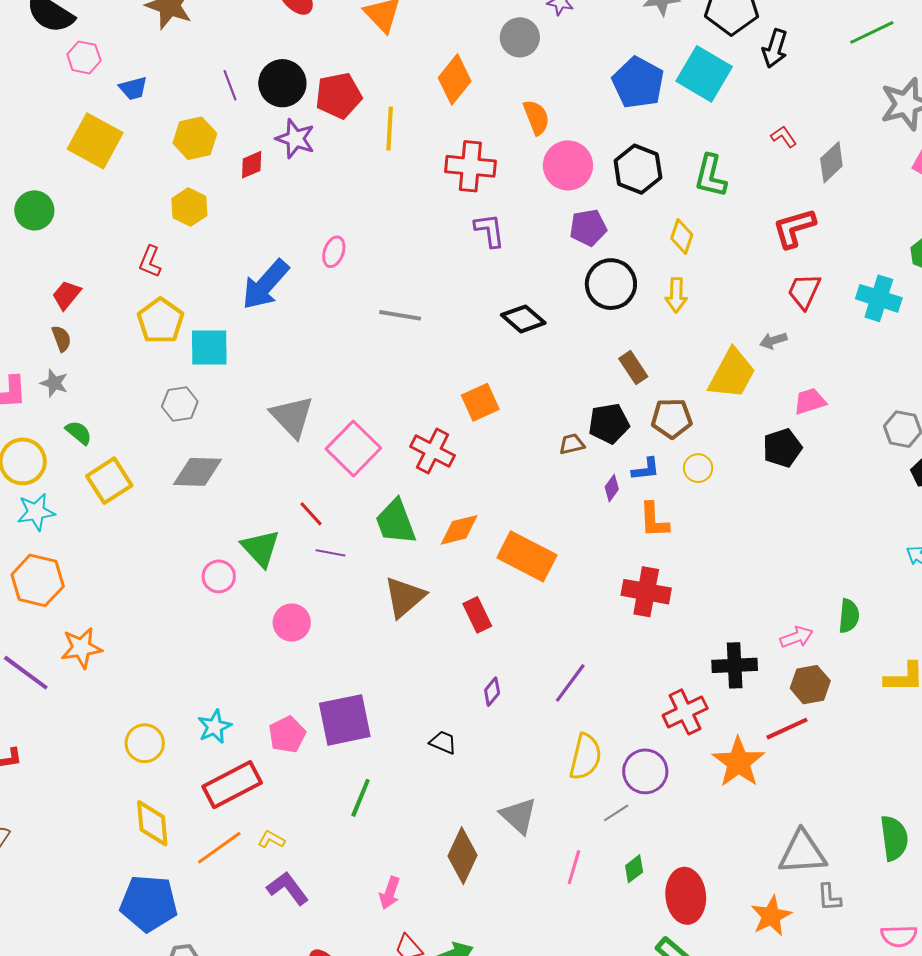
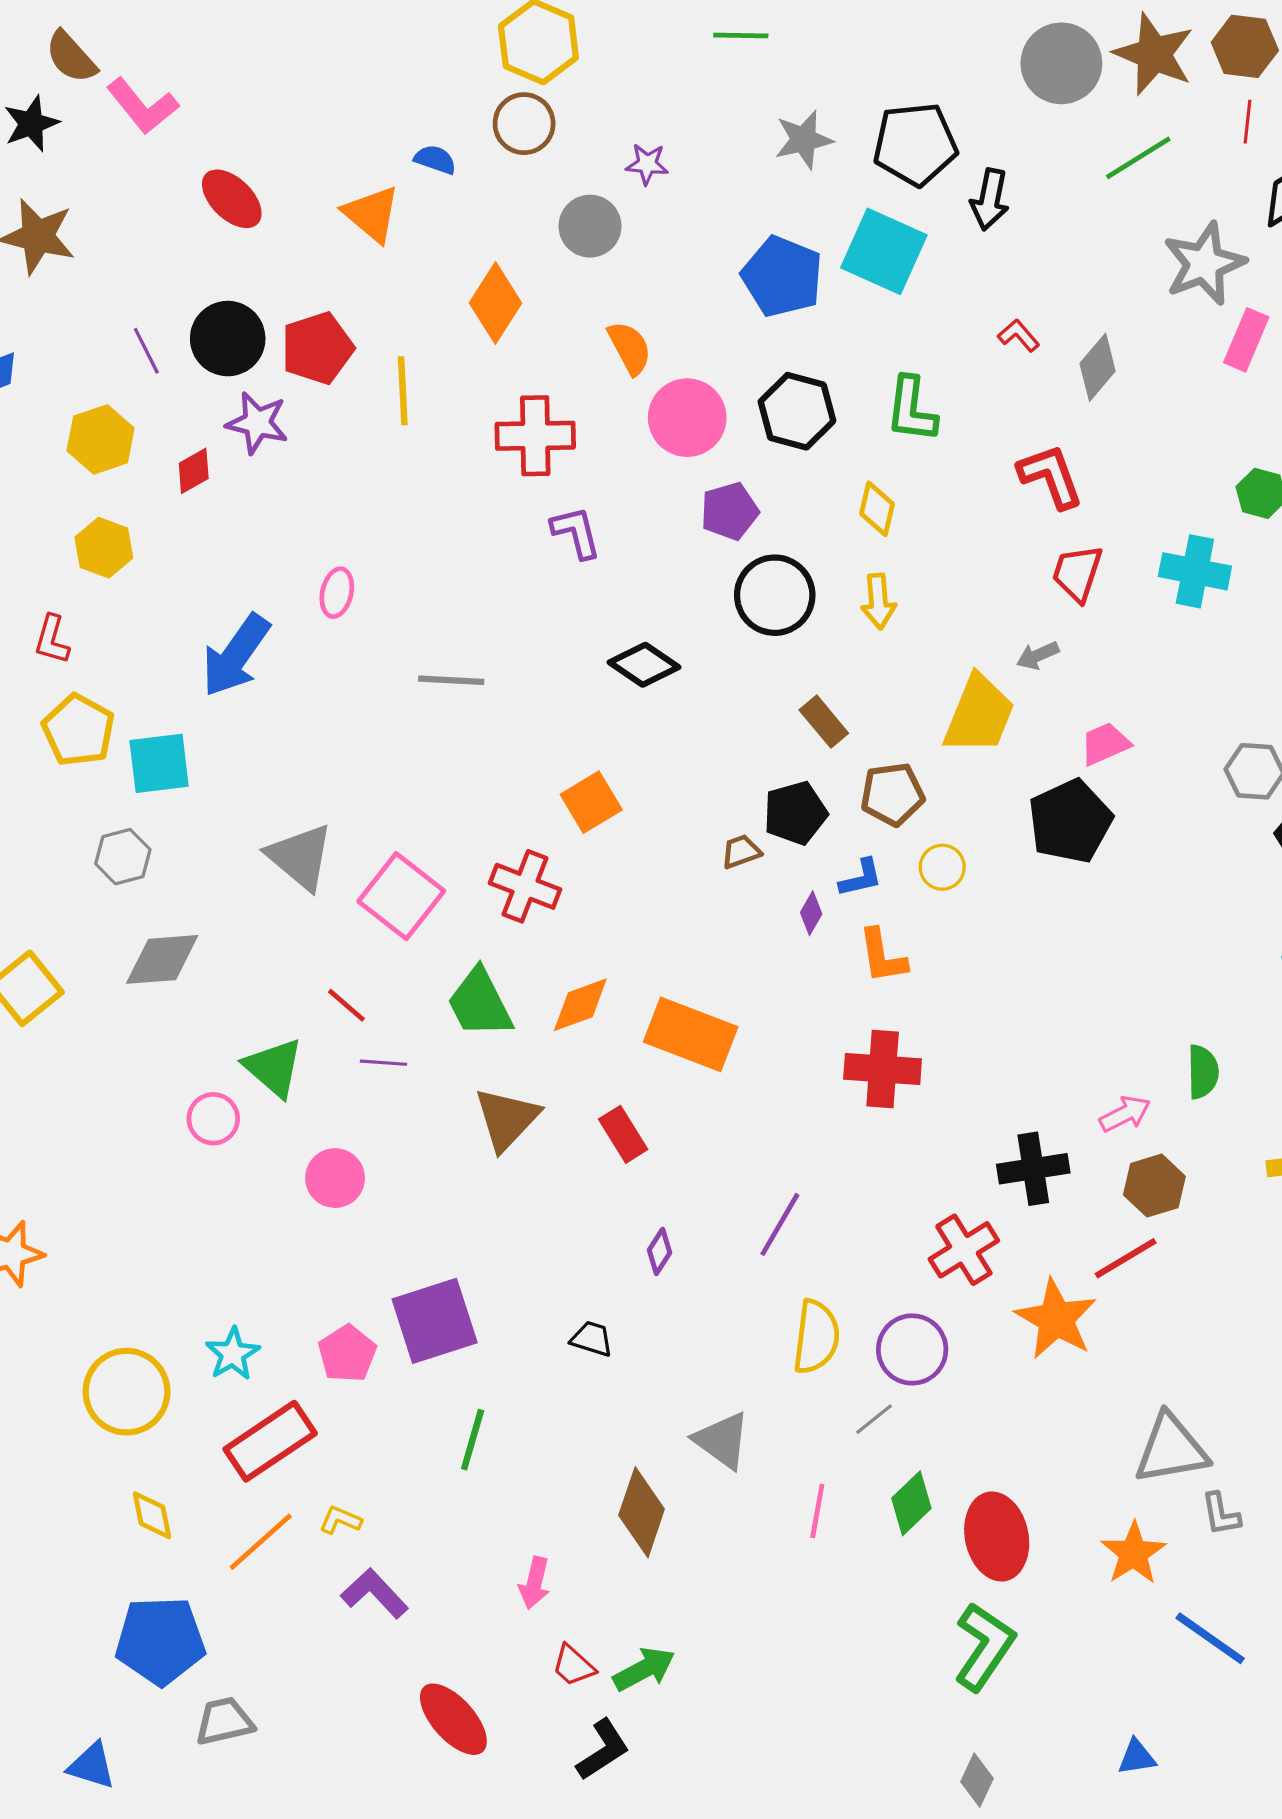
red L-shape: (794, 228) -> (1051, 476), turned 93
black pentagon: (782, 448) -> (1070, 821), size x1.4
yellow circle: (145, 743) -> (127, 1392), size x1.4
yellow diamond: (152, 823) -> (152, 1515), size x0.7
green diamond: (634, 869) -> (911, 1503), size x1.4

